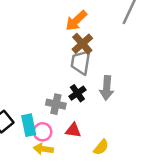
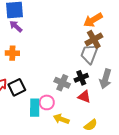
cyan rectangle: (29, 125) -> (35, 108), moved
red triangle: (73, 130) -> (84, 97), moved
yellow arrow: (43, 149) -> (61, 119), moved

